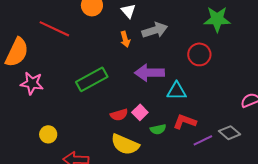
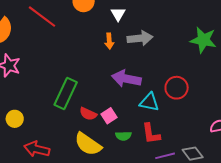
red circle: (199, 54) -> (177, 88), moved
green rectangle: (92, 79) -> (66, 94), moved, turned -48
red semicircle: (119, 115) -> (88, 114), turned 30
red L-shape: (185, 122) -> (151, 134), turned -130

